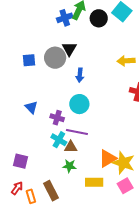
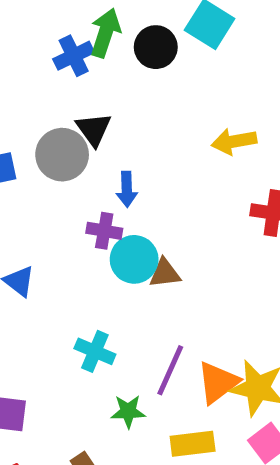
purple cross: (57, 118) -> (104, 231), moved
purple line: (77, 132) -> (170, 370), moved, turned -70
brown triangle: (71, 147) -> (165, 273), moved

